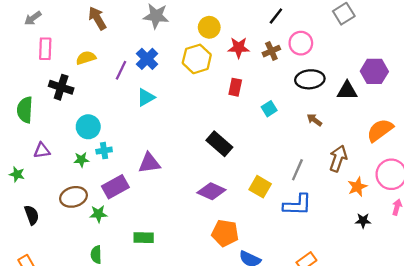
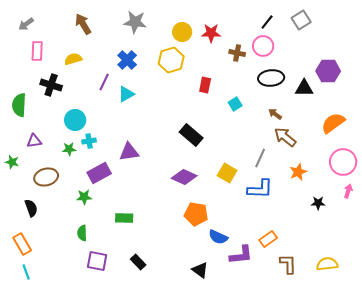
black line: (276, 16) -> (267, 22), moved
red star: (239, 48) -> (211, 33), moved
brown cross: (271, 51) -> (237, 53), turned 35
purple line: (121, 70) -> (104, 82), moved
brown arrow: (338, 158) -> (285, 137), moved, turned -70
orange star: (357, 187) -> (298, 172), moved
brown ellipse: (74, 197) -> (46, 177), moved
black semicircle: (32, 215) -> (31, 208), moved

